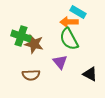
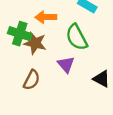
orange arrow: (69, 22) -> (46, 17), moved
brown semicircle: (31, 75) -> (32, 80), turned -60

